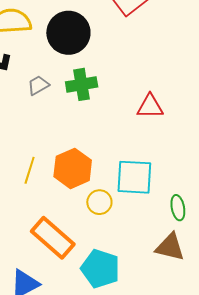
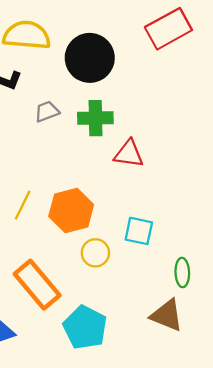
red triangle: (150, 106) -> (129, 154), moved
cyan square: (134, 177) -> (139, 231), size x0.7

